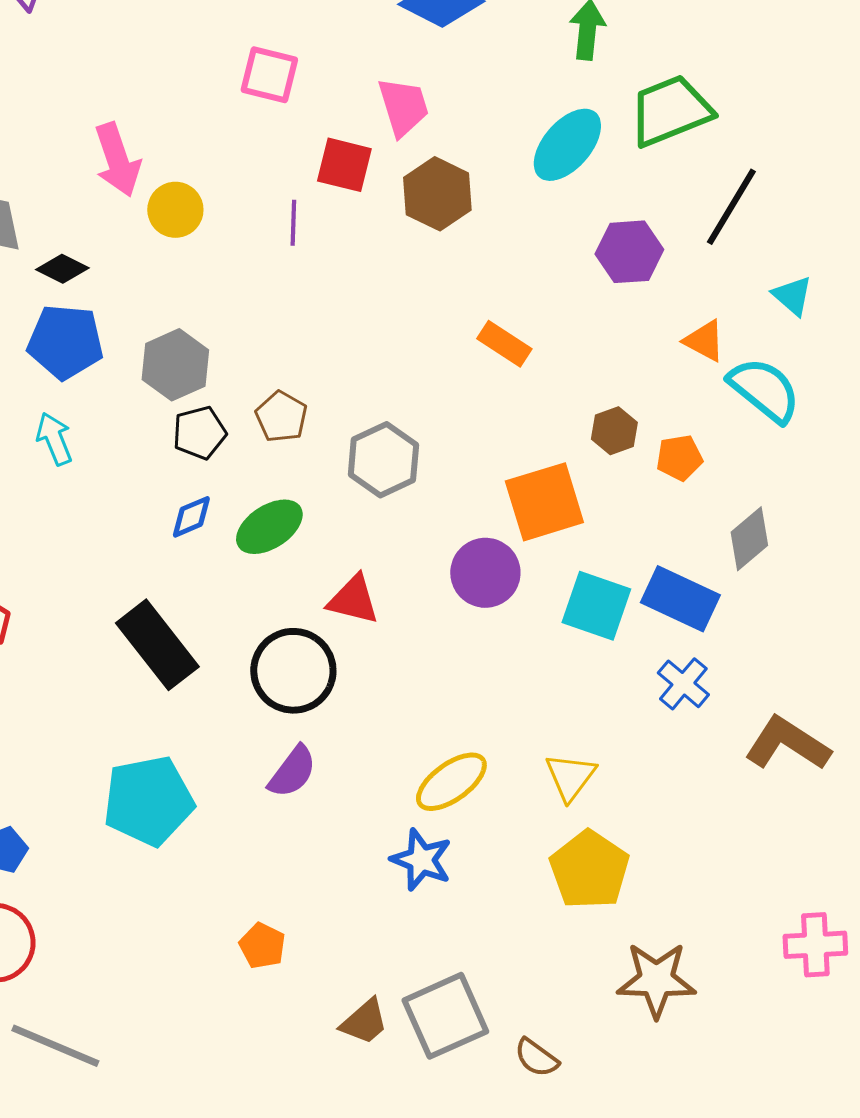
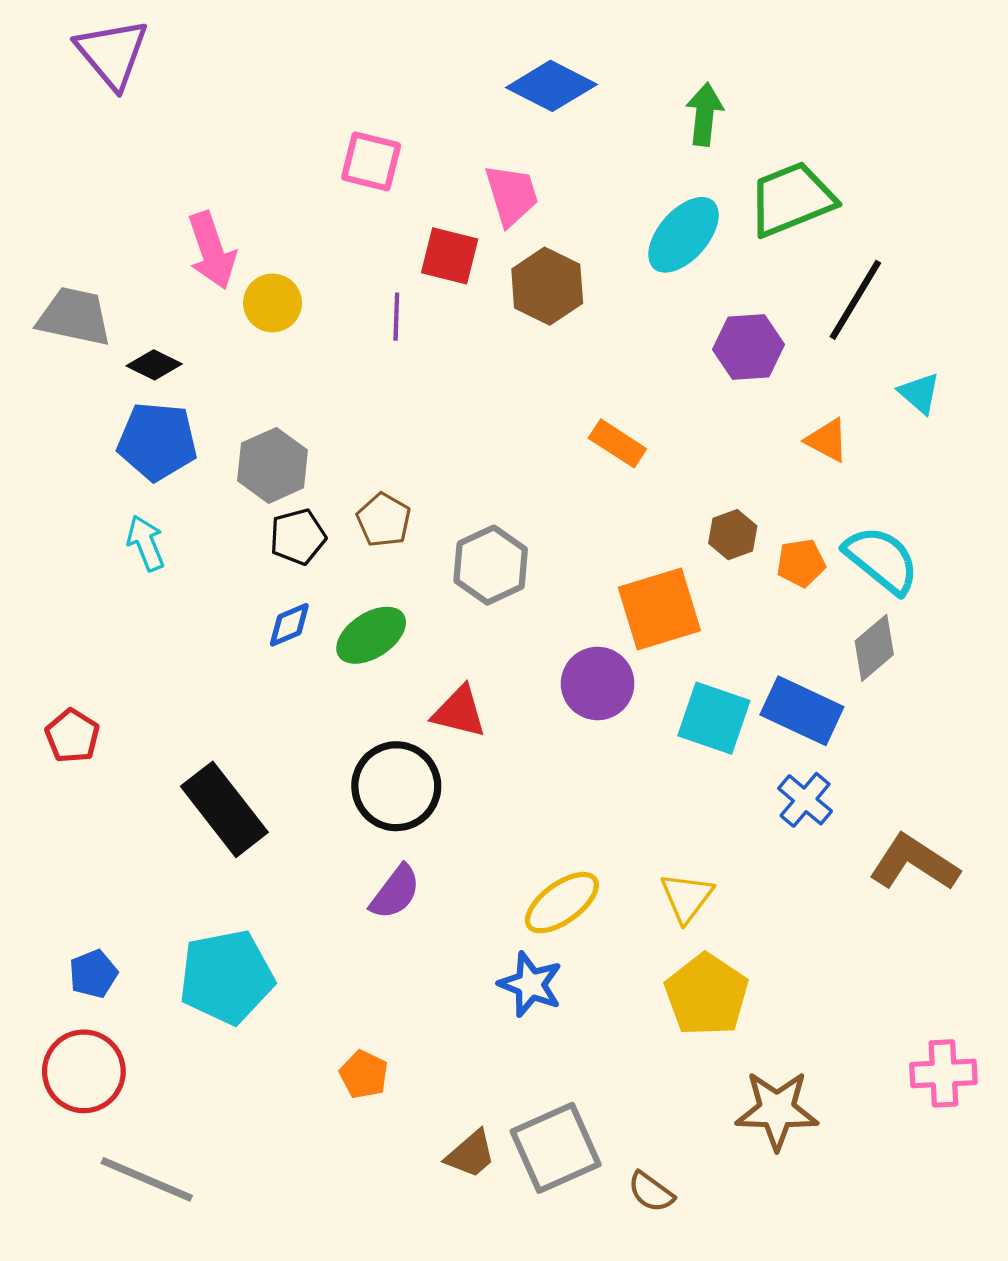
cyan semicircle: (764, 390) -> (882, 560), moved
black rectangle: (157, 645) -> (224, 809), moved
cyan pentagon: (148, 801) -> (226, 977), moved

